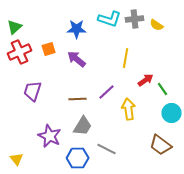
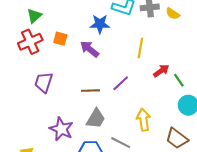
green triangle: (15, 27) -> (34, 16), moved
blue star: (77, 29) -> (100, 24), moved
orange square: (49, 49) -> (60, 39), turned 32
yellow arrow: (129, 109) -> (144, 120), moved

